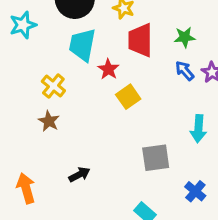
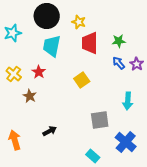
red star: (108, 69) -> (39, 72), moved
yellow cross: (53, 86) -> (14, 74), moved
blue cross: (195, 191) -> (126, 142), size x1.5

